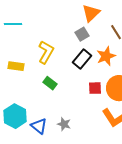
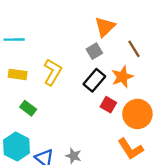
yellow rectangle: (16, 66) -> (18, 74), moved
green rectangle: (50, 83) -> (28, 108), moved
red square: (95, 88) -> (108, 105), moved, turned 32

